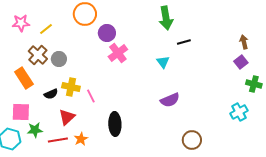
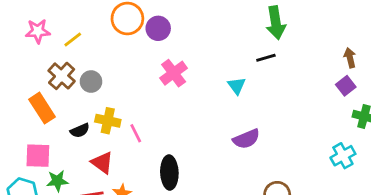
green arrow: (166, 18) -> (276, 23), moved
purple circle: (107, 33) -> (158, 28), moved
red triangle: (67, 117) -> (102, 163), turned -42

